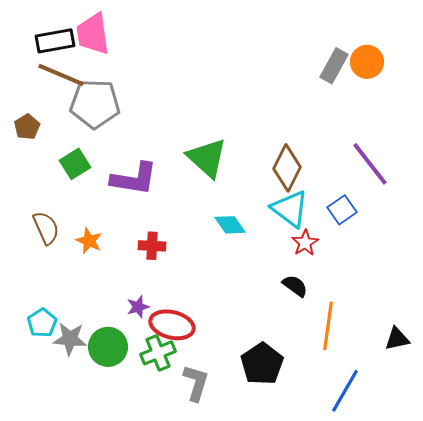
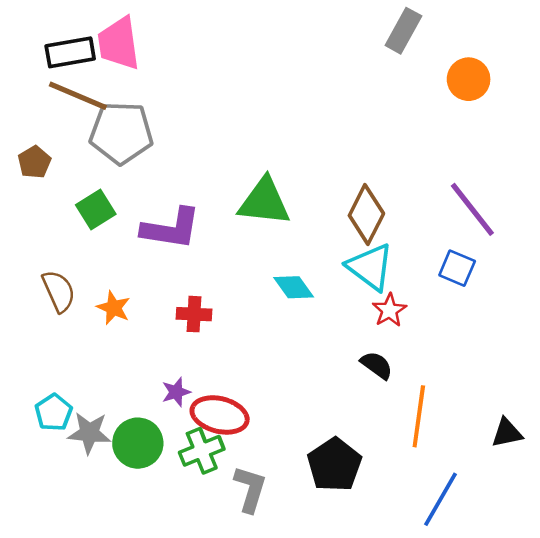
gray rectangle: (334, 66) -> (403, 31), moved
green triangle: (207, 158) -> (264, 202), turned -36
blue square: (342, 210) -> (457, 268), moved, turned -32

